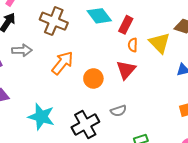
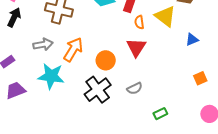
gray arrow: (22, 50) -> (43, 44), moved
cyan star: (41, 117) -> (51, 76), moved
black cross: (85, 125) -> (98, 90), moved

